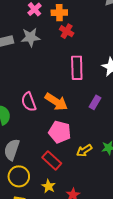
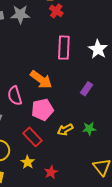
pink semicircle: (29, 102) -> (15, 96), moved
purple rectangle: (95, 102) -> (87, 89), moved
pink pentagon: (60, 132) -> (42, 110), turned -30

